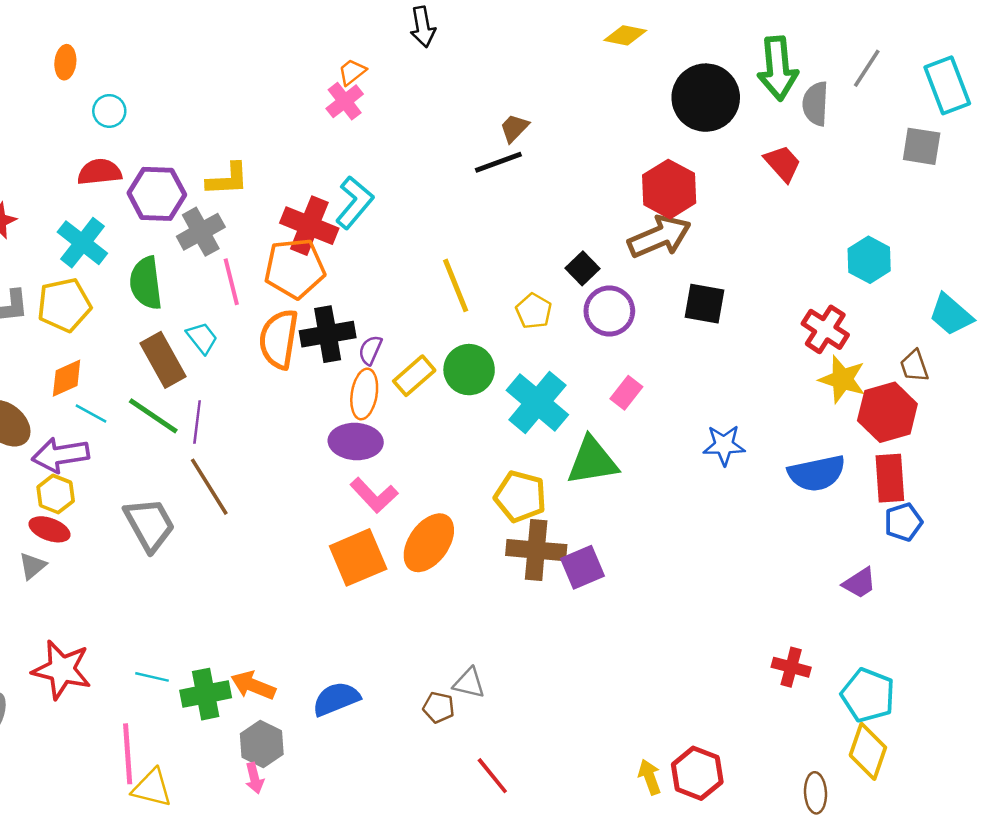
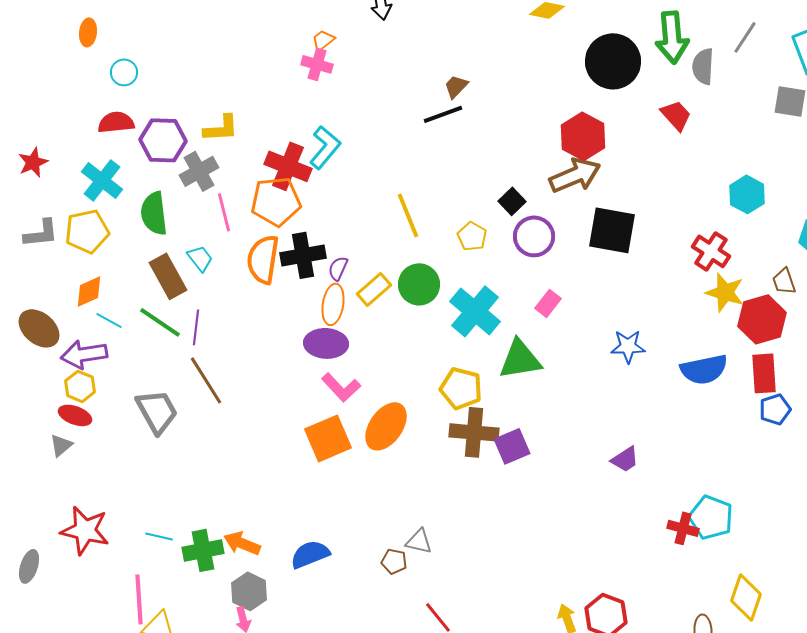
pink cross: (345, 101) -> (317, 64), turned -36
black square: (704, 304) -> (612, 230), size x1.4
purple trapezoid: (859, 583) -> (625, 459), moved
cyan pentagon: (868, 695) -> (711, 517), moved

